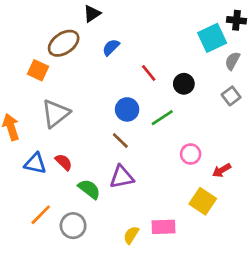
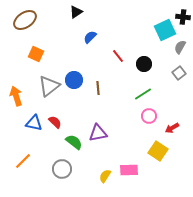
brown ellipse: (64, 43) -> (25, 20), moved
blue circle: (127, 109) -> (74, 80), moved
green line: (162, 118) -> (143, 94), moved
brown line: (120, 141) -> (98, 88), moved, turned 40
orange line: (41, 215) -> (23, 161), moved

